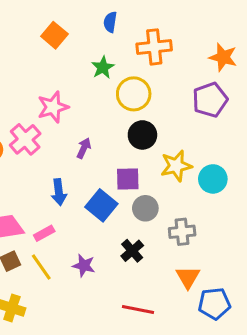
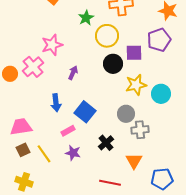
purple square: (128, 179) -> (134, 53), moved
gray circle: (145, 208) -> (126, 114), moved
pink rectangle: (44, 233) -> (68, 131), moved
orange triangle: (188, 277) -> (134, 161), moved

